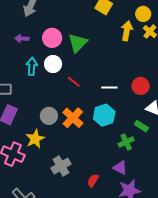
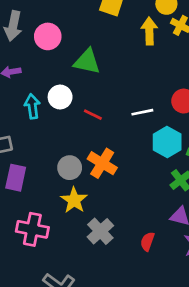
pink circle: (52, 38) -> (48, 36), moved
green triangle: (78, 43) -> (87, 62), turned -50
cyan hexagon: (104, 115) -> (167, 142), moved
yellow star: (35, 139) -> (74, 200), moved

